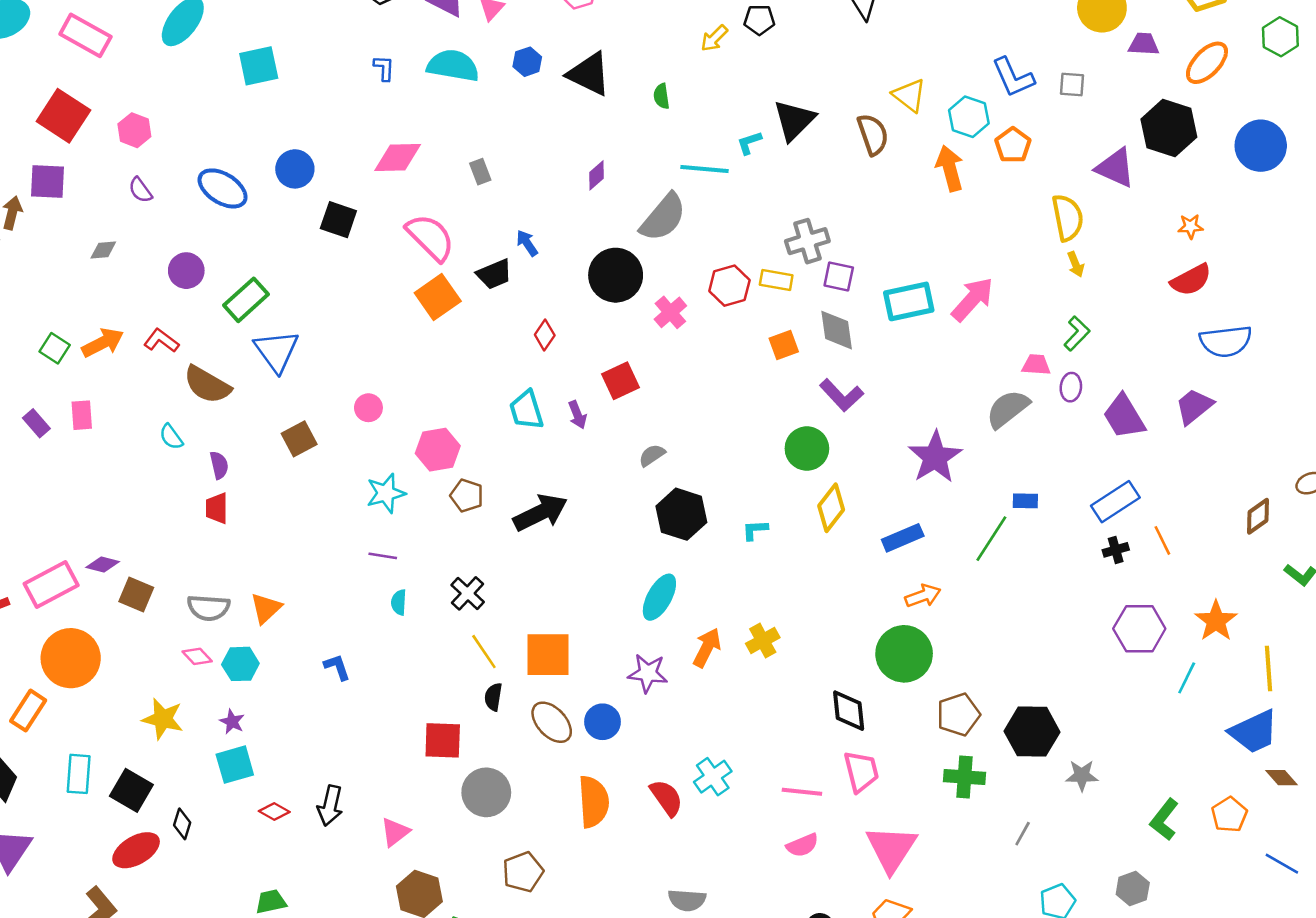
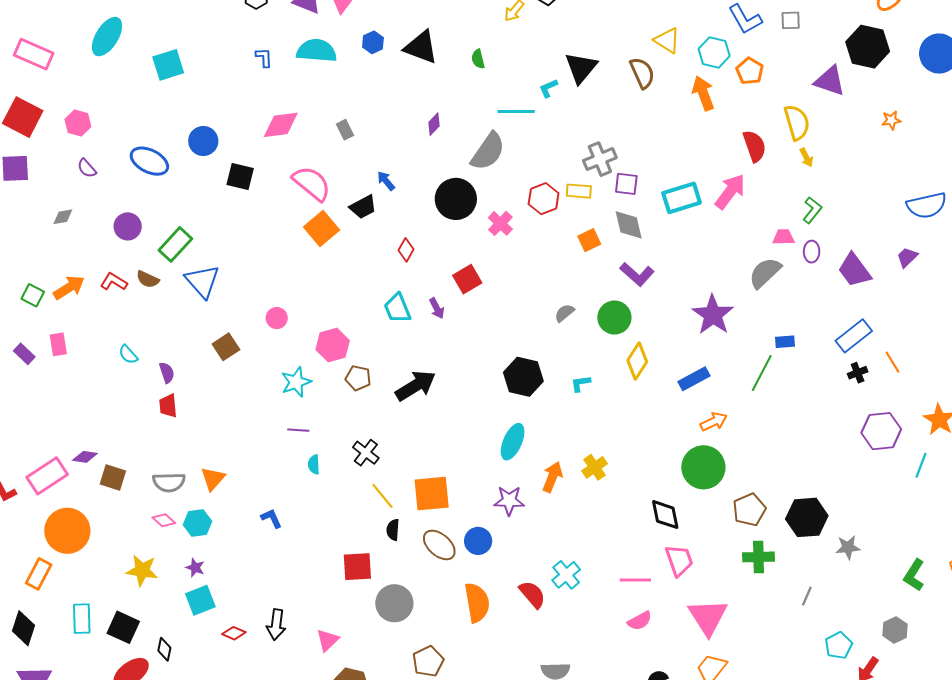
red semicircle: (1191, 280) -> (755, 146), moved, turned -76
brown semicircle: (207, 385) -> (148, 279), moved, size x0.6
purple trapezoid: (1194, 406) -> (907, 257), size x0.7
gray semicircle: (652, 455) -> (564, 313), moved

